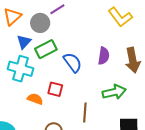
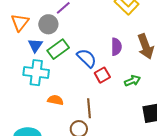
red square: (55, 89) -> (102, 75), moved, turned -35
green arrow: (114, 92) -> (132, 81), size x0.7
brown line: (85, 113) -> (89, 108), moved

